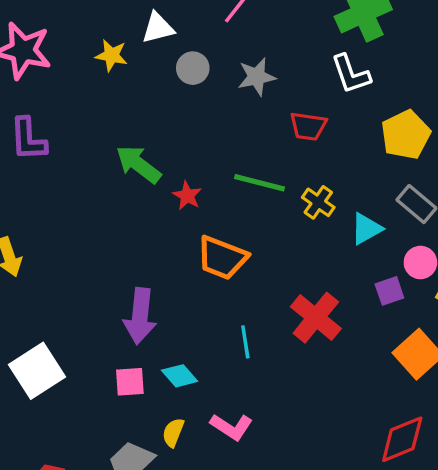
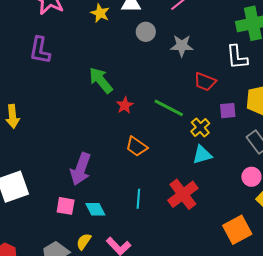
cyan triangle: (366, 229) -> (202, 155), moved
orange trapezoid: (222, 258) -> (137, 146), size x0.7
purple square: (389, 291) -> (228, 111), moved

